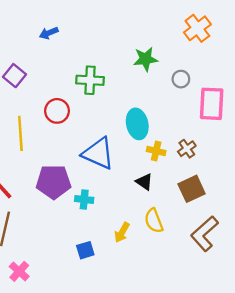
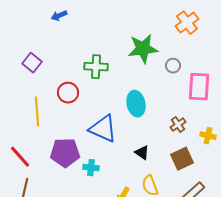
blue arrow: (49, 33) -> (59, 16), moved
green star: (146, 59) -> (143, 49), size x1.4
yellow cross: (156, 151) -> (208, 136), moved

